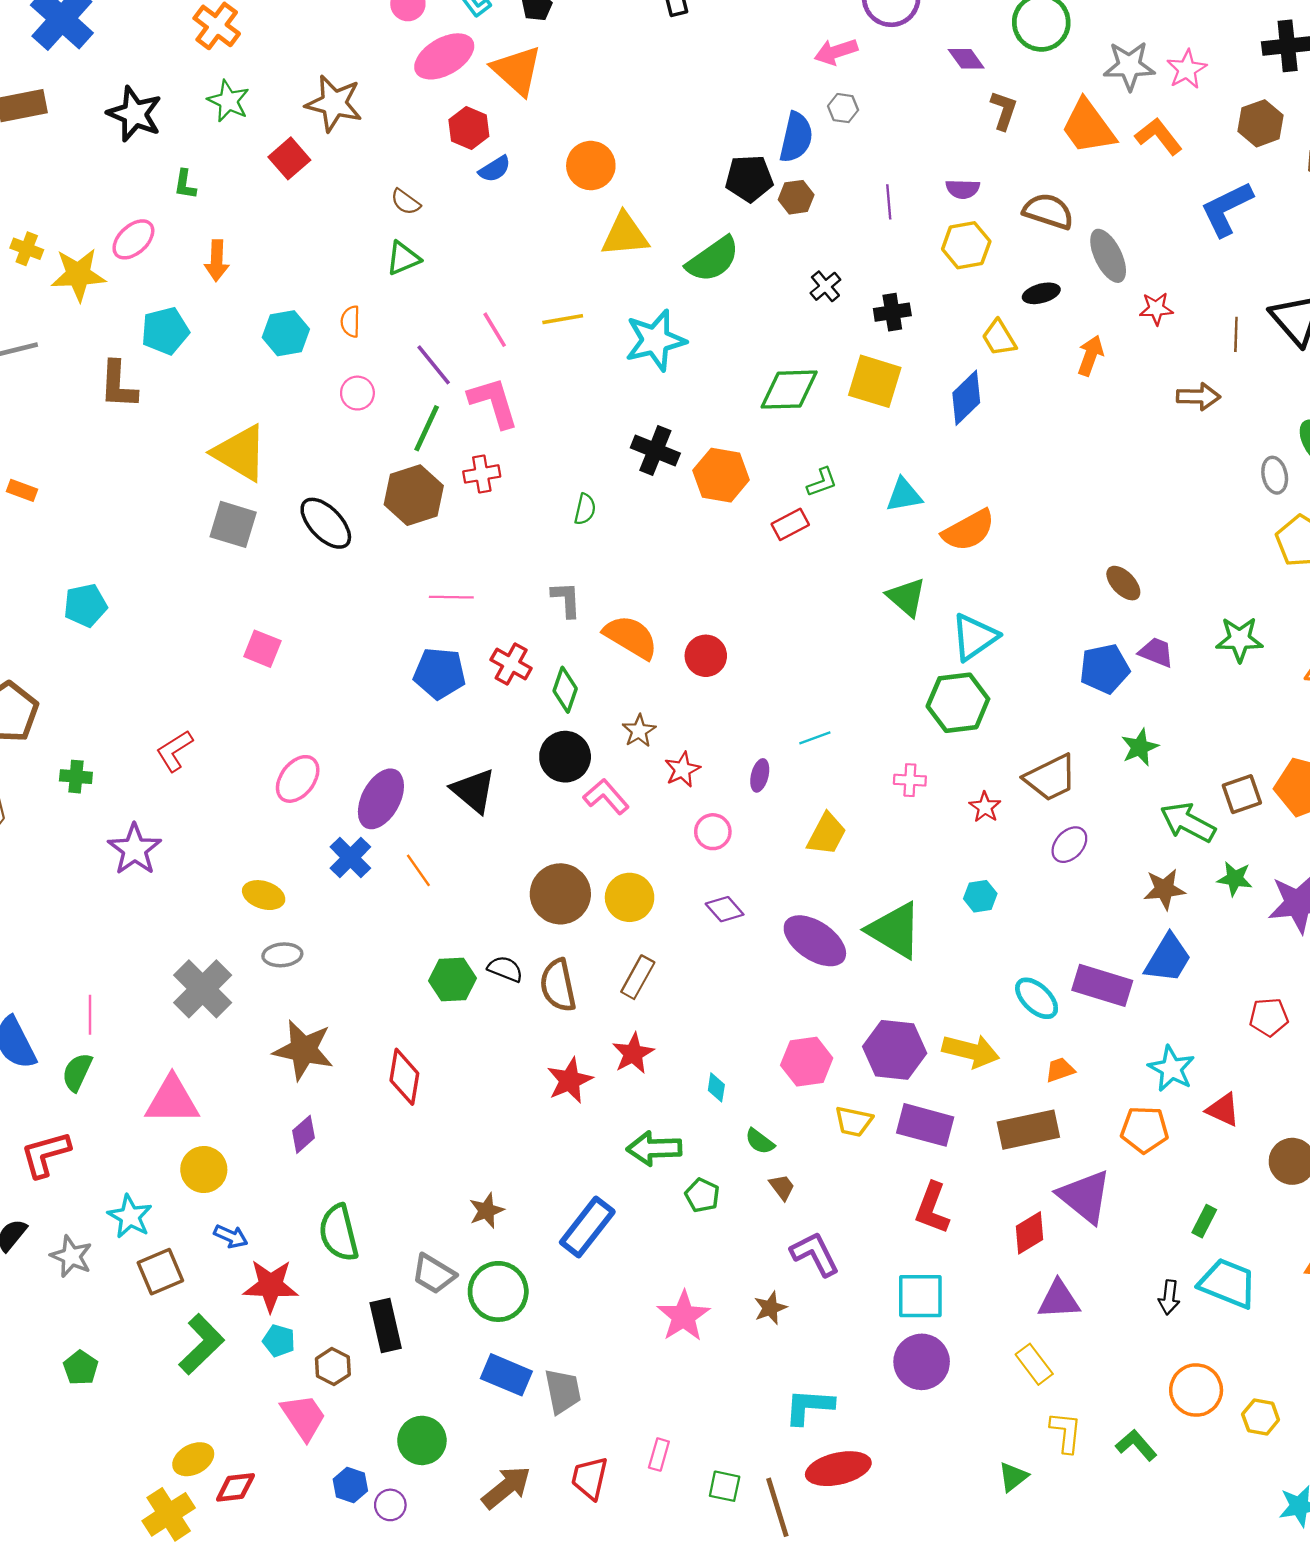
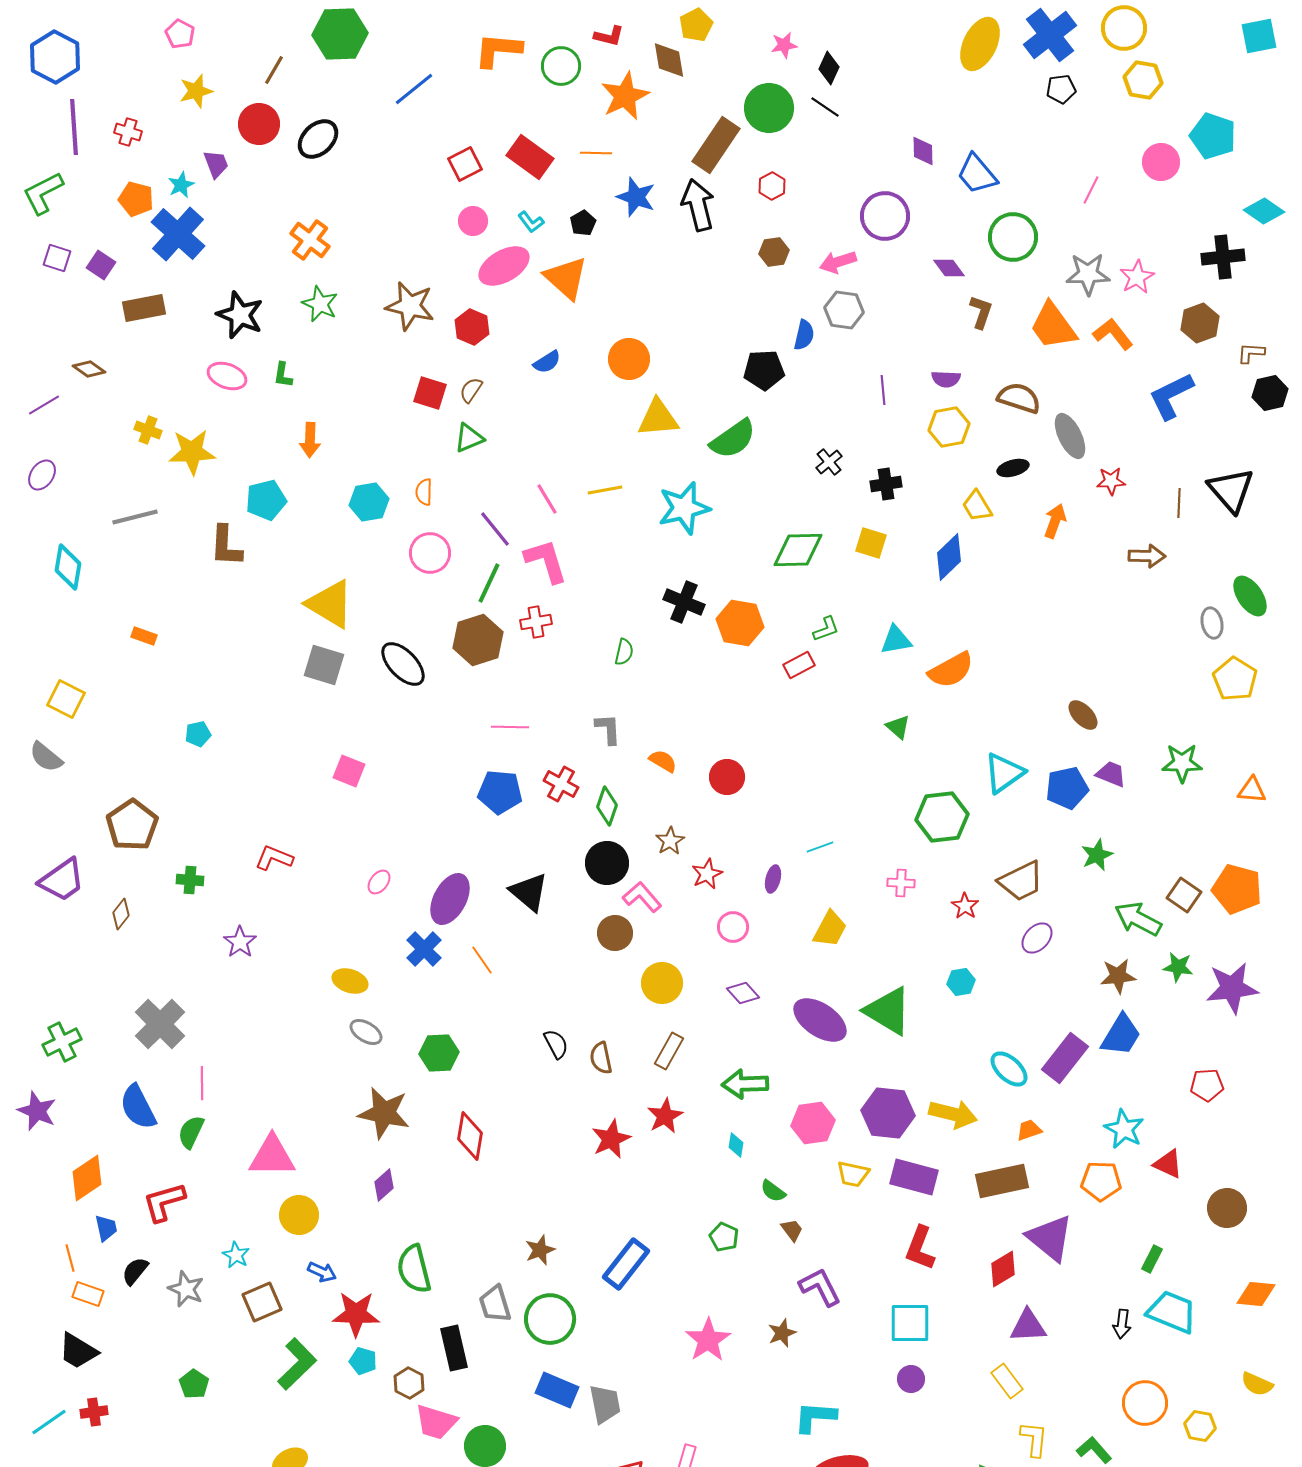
gray hexagon: (843, 108) -> (844, 310), size x1.5
red hexagon: (469, 128) -> (472, 327), moved
blue semicircle: (796, 137) -> (804, 335), size x0.7
red square: (289, 158) -> (430, 393), moved, turned -32
brown hexagon: (796, 197) -> (774, 252), moved
brown semicircle: (406, 202) -> (471, 390), turned 88
pink ellipse: (133, 239) -> (227, 376), moved, turned 63
yellow square: (875, 381) -> (871, 543), size x0.7
pink circle: (357, 393) -> (430, 553), size x1.4
green triangle: (906, 597) -> (898, 727), size x0.7
cyan pentagon: (85, 605) -> (198, 734), size x0.7
orange semicircle: (631, 637) -> (663, 761), size x0.6
cyan triangle: (974, 637) -> (1004, 773), moved
red L-shape: (174, 751) -> (274, 858), turned 54
pink ellipse: (298, 779) -> (379, 882), size x0.6
brown square: (1242, 794) -> (1184, 895), turned -36
purple star: (135, 849) -> (240, 942), size x0.7
brown circle: (560, 894) -> (615, 933), moved, size x0.7
gray ellipse: (282, 955) -> (366, 1032), turned 36
black semicircle: (505, 969) -> (556, 1044), turned 40
green hexagon: (452, 980) -> (439, 1053), moved
brown semicircle: (558, 985) -> (601, 1058), size x0.7
purple rectangle: (1102, 985) -> (1065, 1058), turned -69
gray cross: (203, 989) -> (160, 1024), moved
green arrow: (654, 1148) -> (745, 1084), moved
cyan star: (130, 1216) -> (236, 1255), size x0.7
gray trapezoid: (434, 1274) -> (495, 1304), turned 42
purple circle: (922, 1362) -> (911, 1379), size x0.6
pink trapezoid: (303, 1417) -> (436, 1422), moved, turned 141

